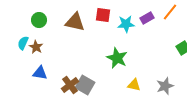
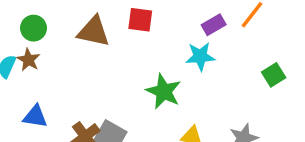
cyan star: (126, 24) -> (200, 56), moved
brown star: (36, 47) -> (28, 60), moved

